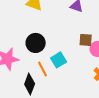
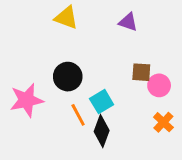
black diamond: (30, 84) -> (102, 131), moved

